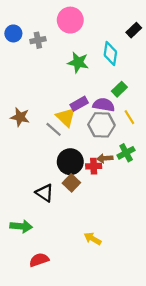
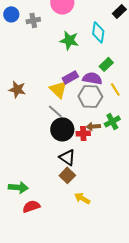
gray line: (54, 129) -> (55, 111), moved
brown square: (71, 183) -> (67, 175), moved
black triangle: (45, 193) -> (67, 157), moved
red semicircle: (39, 260) -> (31, 206), moved

